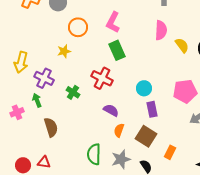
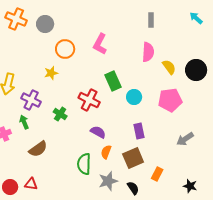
green rectangle: (117, 50) -> (113, 81), moved
cyan circle: (144, 88) -> (134, 97), moved
pink pentagon: (185, 91) -> (170, 100), moved
brown semicircle: (51, 127) -> (38, 149), turned 72
brown square: (146, 136) -> (133, 158), turned 35
green semicircle: (94, 154) -> (84, 164), moved

